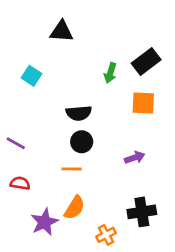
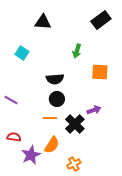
black rectangle: (146, 62) -> (101, 20), moved
red semicircle: (20, 183) -> (14, 137), moved
black cross: (142, 212) -> (75, 124), moved, turned -36

